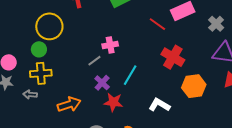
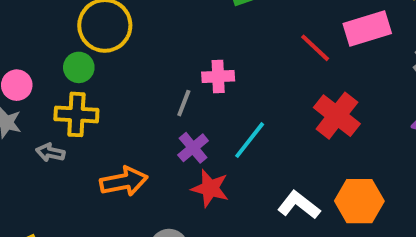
gray line: (94, 61) -> (184, 103), turned -40
orange hexagon: (194, 86) -> (359, 201), moved

